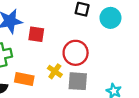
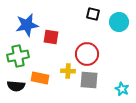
yellow cross: (55, 71) -> (68, 71), turned -32

